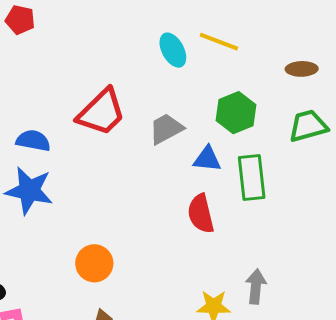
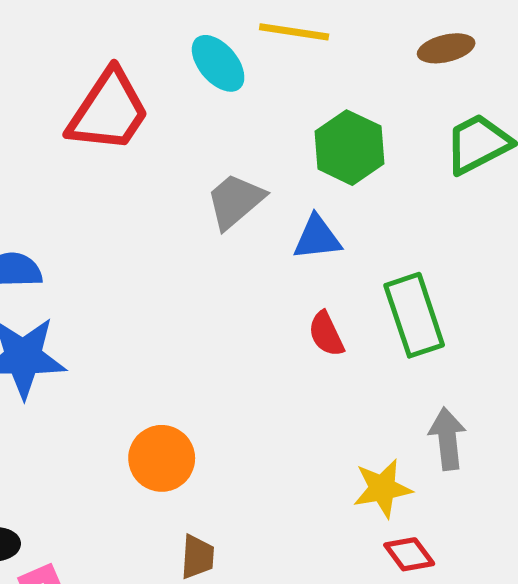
red trapezoid: (101, 112) -> (109, 111), moved
green rectangle: (252, 178) -> (414, 315), moved
red semicircle: (201, 214) -> (326, 334), size x0.7

